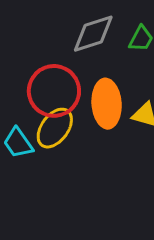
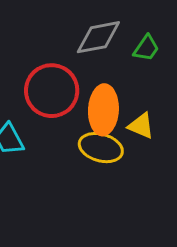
yellow ellipse: (55, 128) -> (101, 148), moved, turned 63

